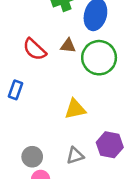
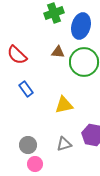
red semicircle: (35, 49) -> (17, 55), moved
blue rectangle: (15, 90) -> (26, 89), moved, turned -56

